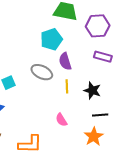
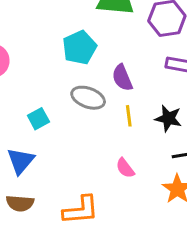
cyan pentagon: (51, 39) -> (79, 47), moved

